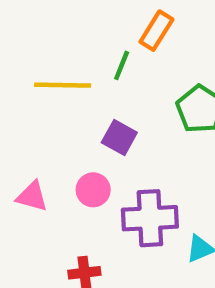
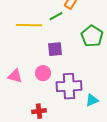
green line: (122, 65) -> (56, 16), turned 40
purple square: (119, 137) -> (55, 49), turned -35

